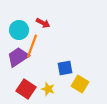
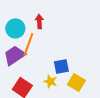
red arrow: (43, 23) -> (39, 21), turned -120
yellow star: (48, 89) -> (50, 81), moved

